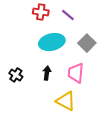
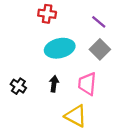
purple line: (68, 15) -> (99, 22), moved

